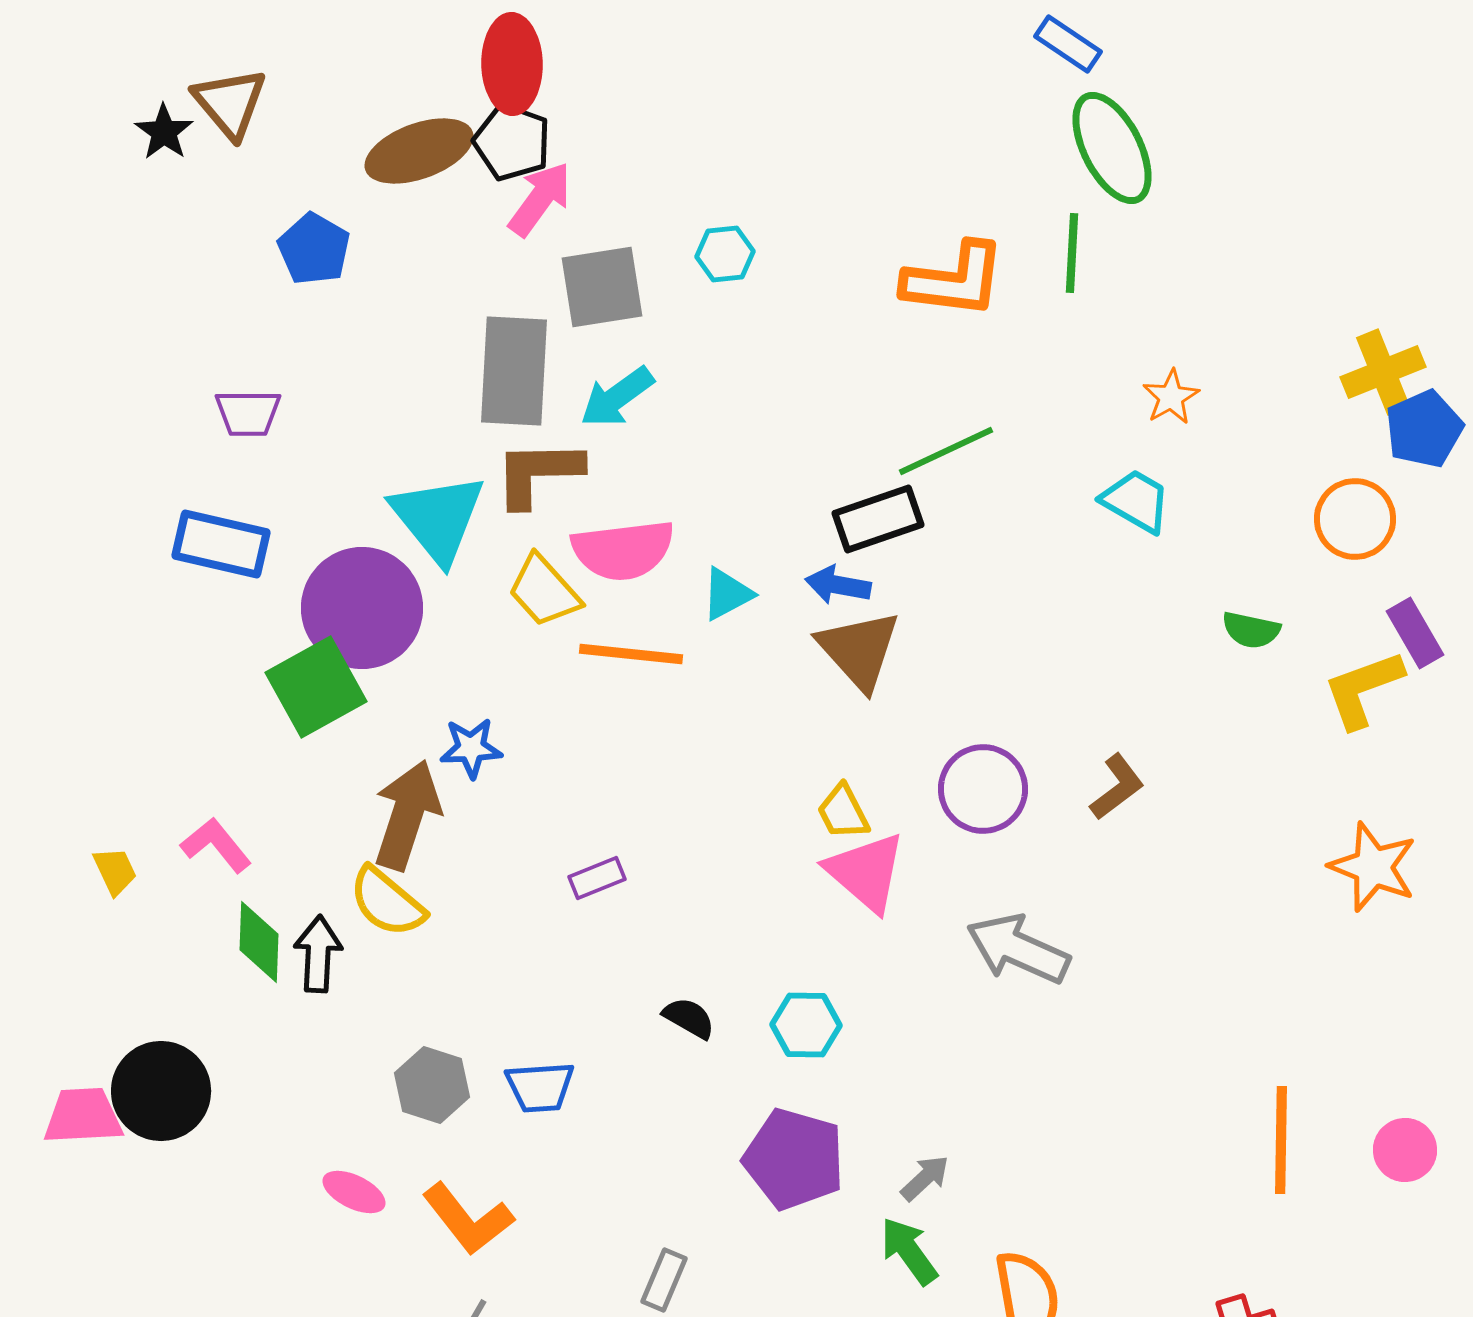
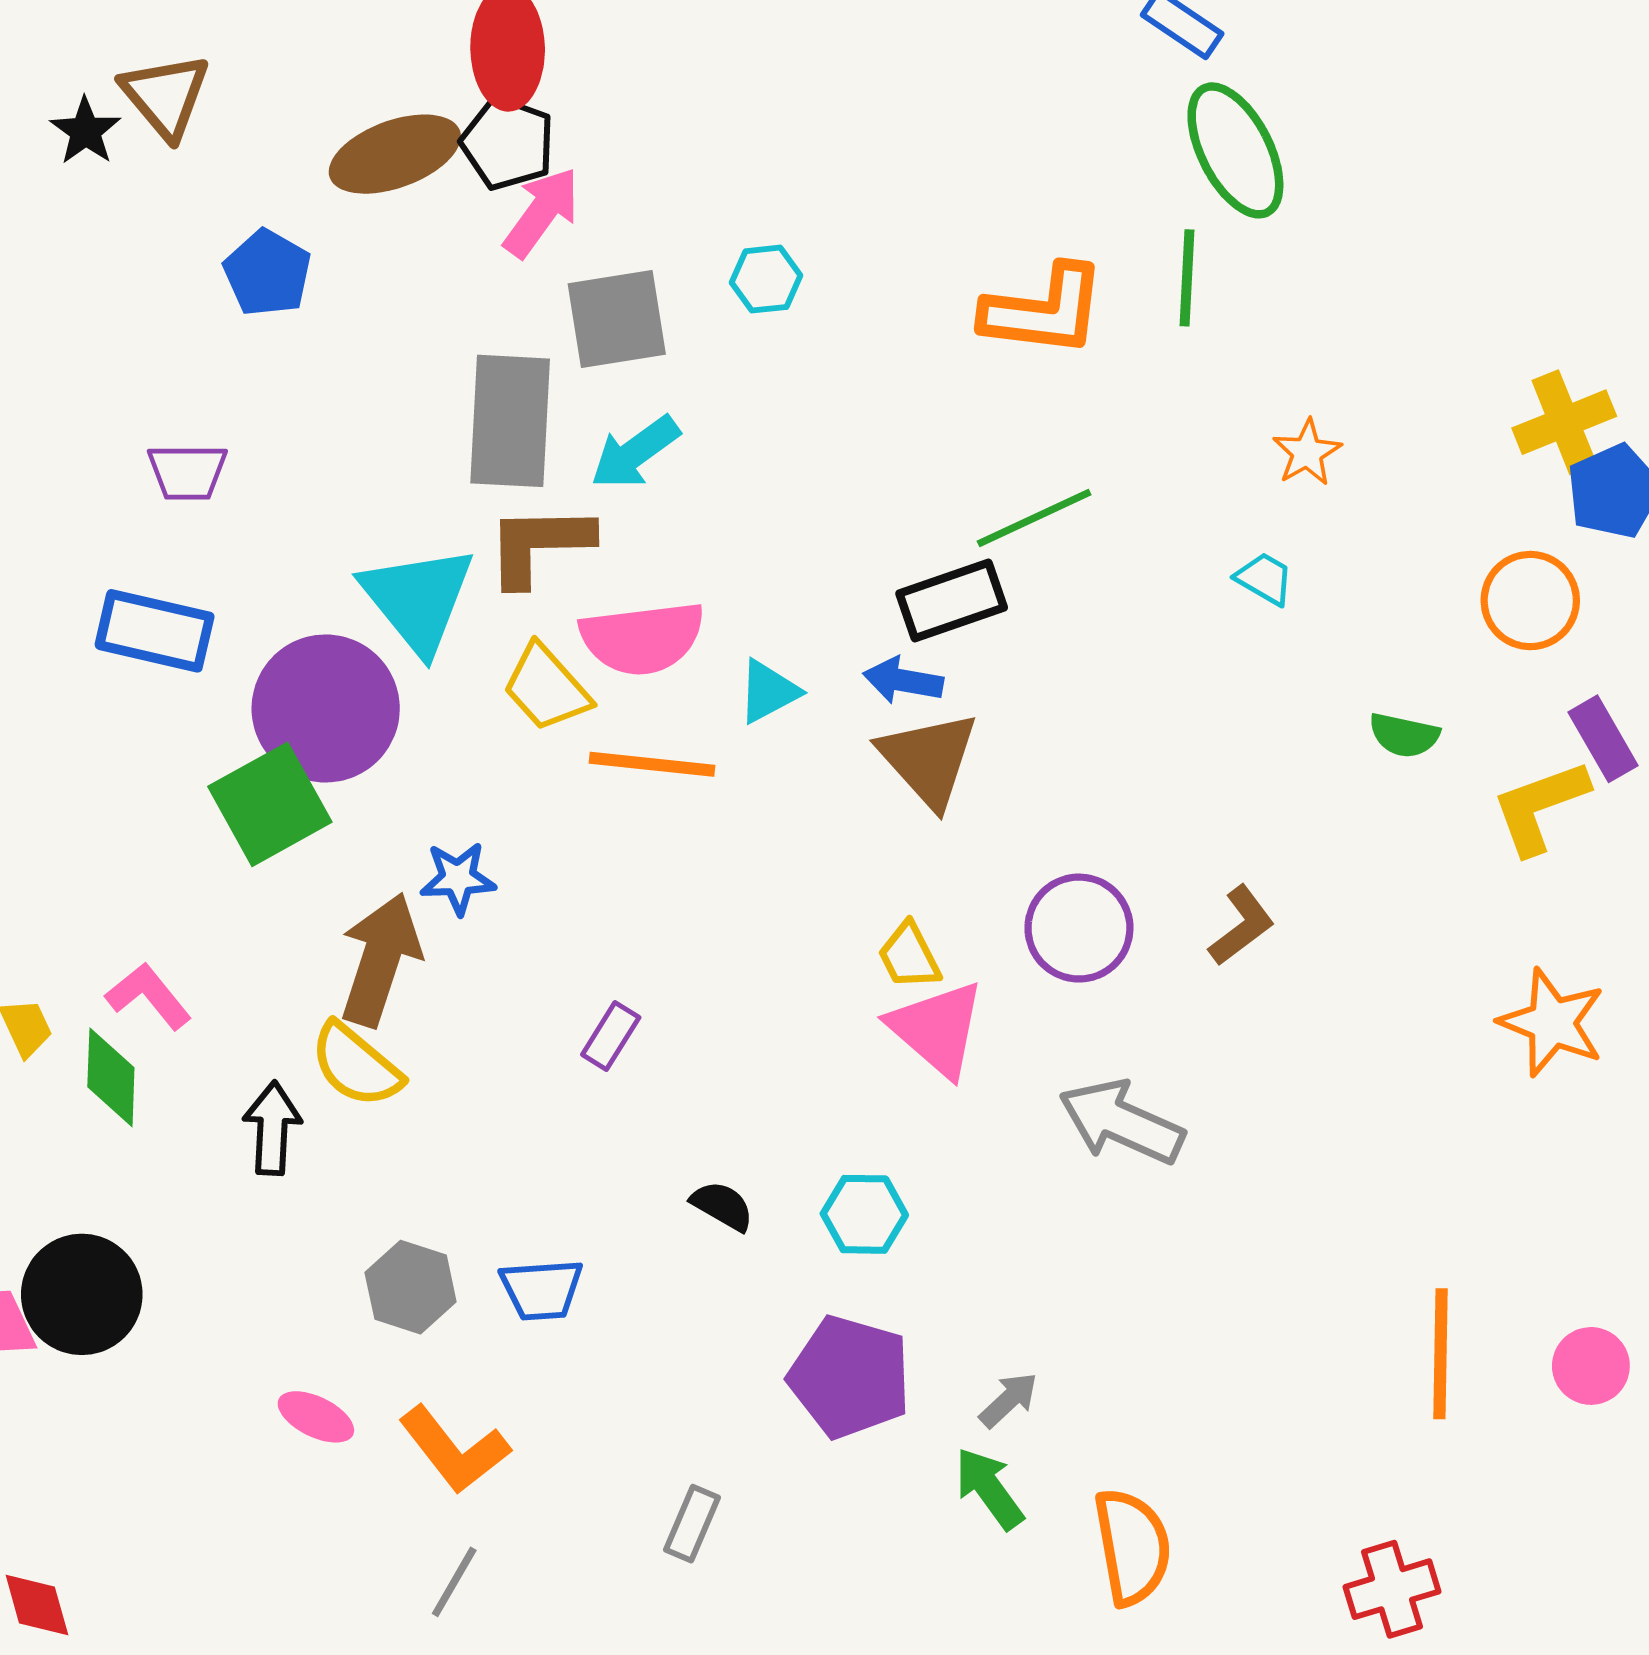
cyan trapezoid: (1136, 501) -> (1265, 579), size x0.7
purple rectangle: (597, 878) -> (611, 1036), turned -36
green diamond: (259, 942) -> (111, 1077), moved

